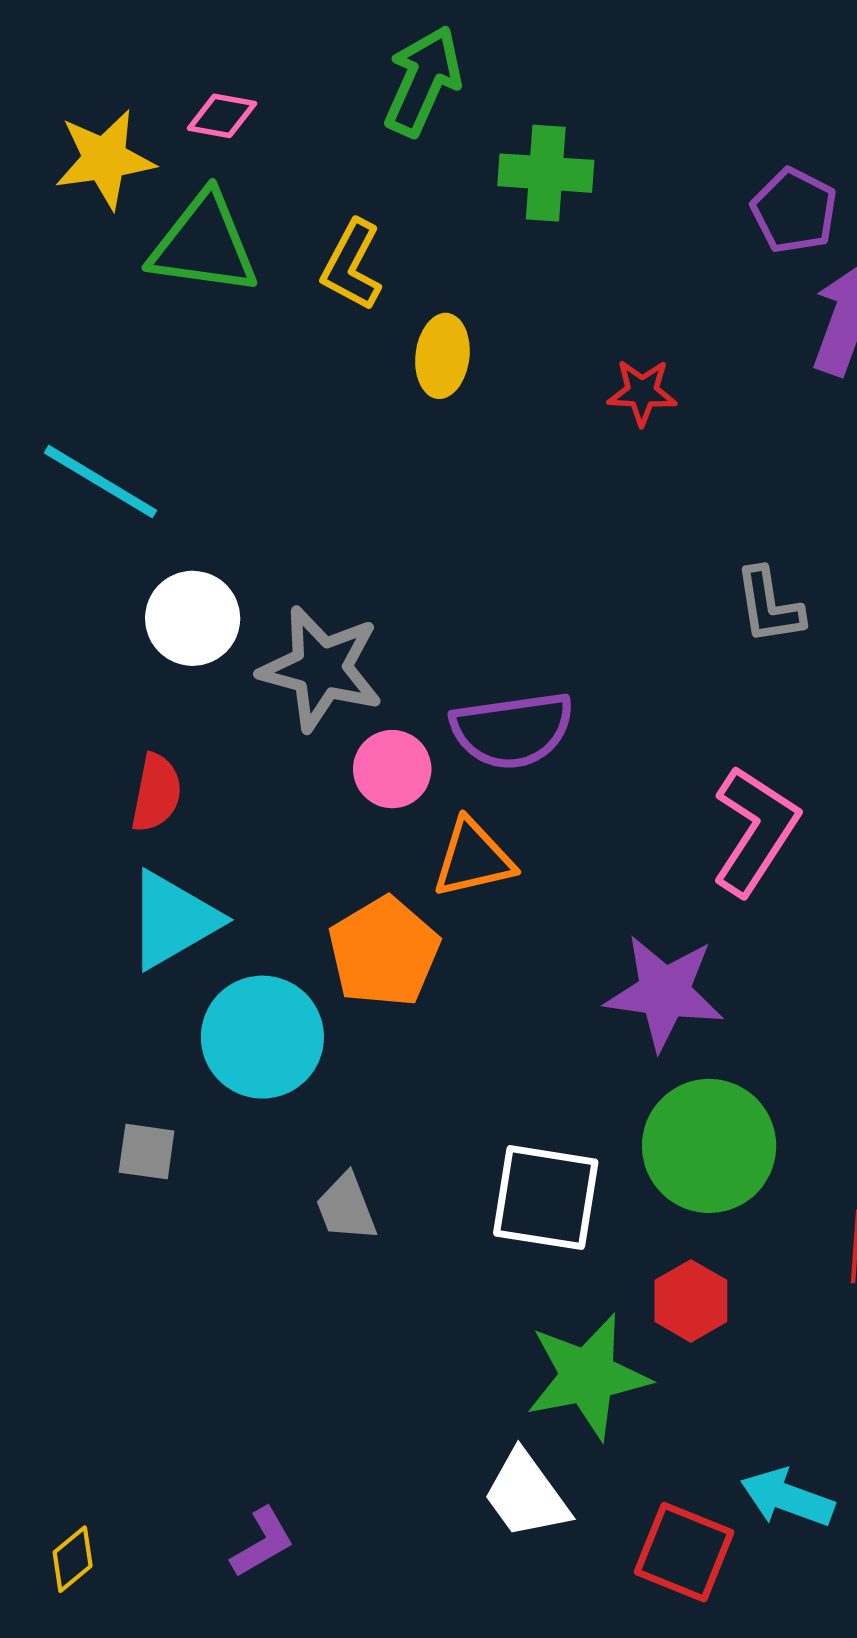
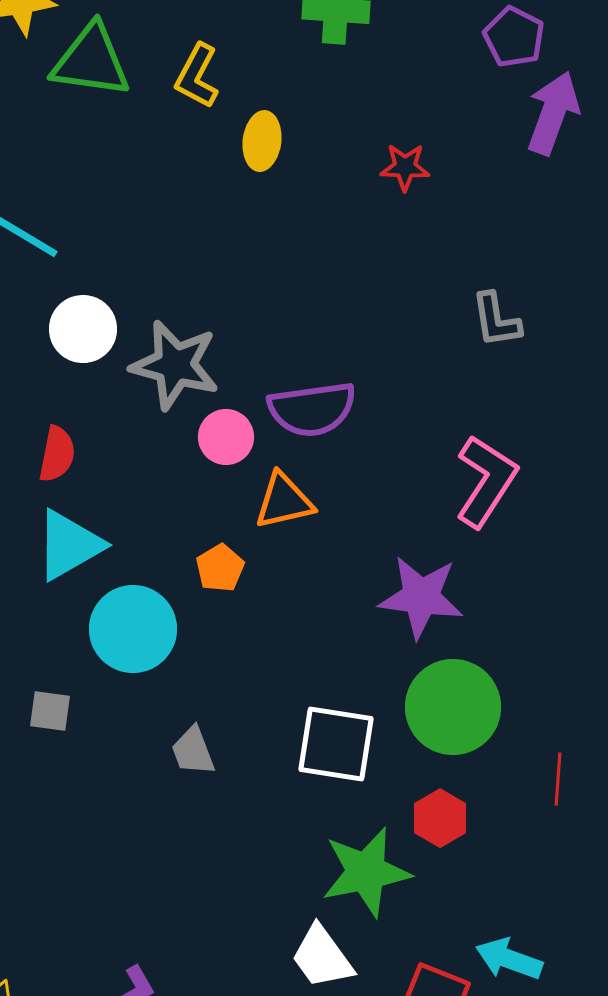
orange pentagon: (384, 952) -> (220, 568), size x0.6

